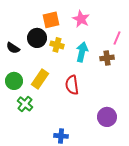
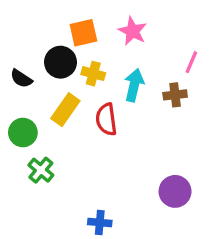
yellow rectangle: (40, 79) -> (65, 110), moved
red semicircle: (72, 85) -> (106, 119), moved

